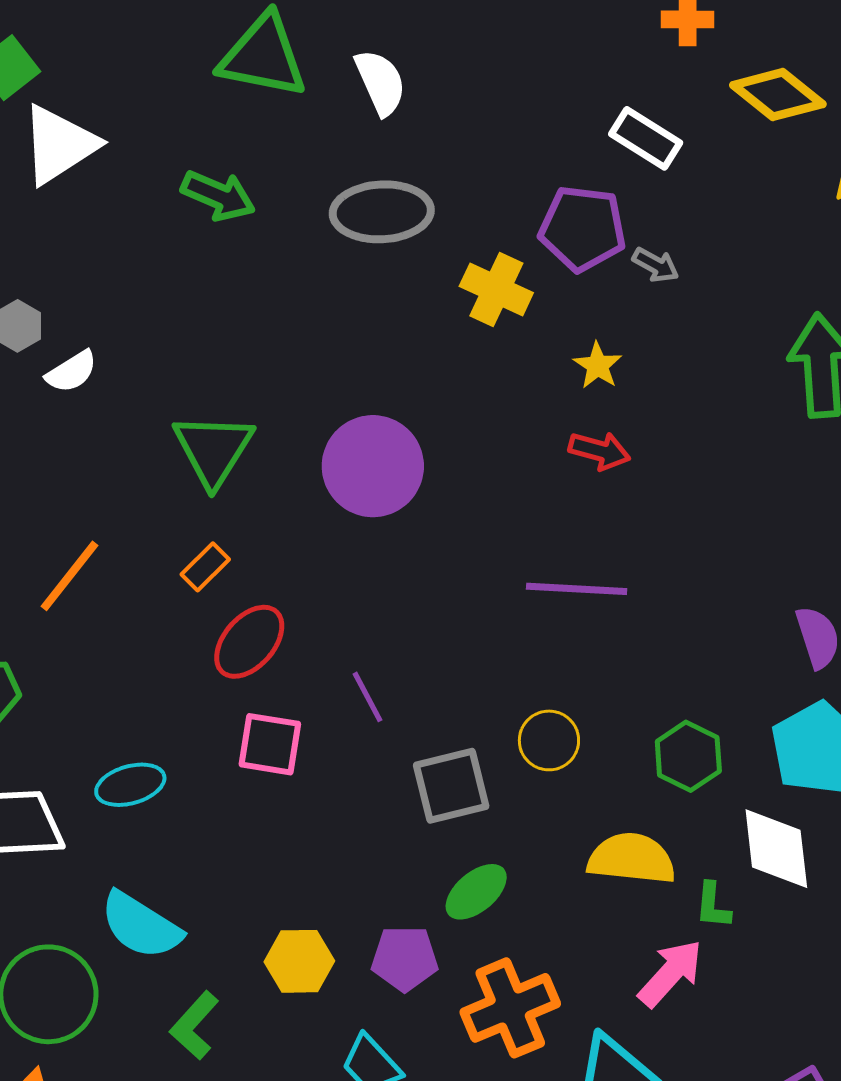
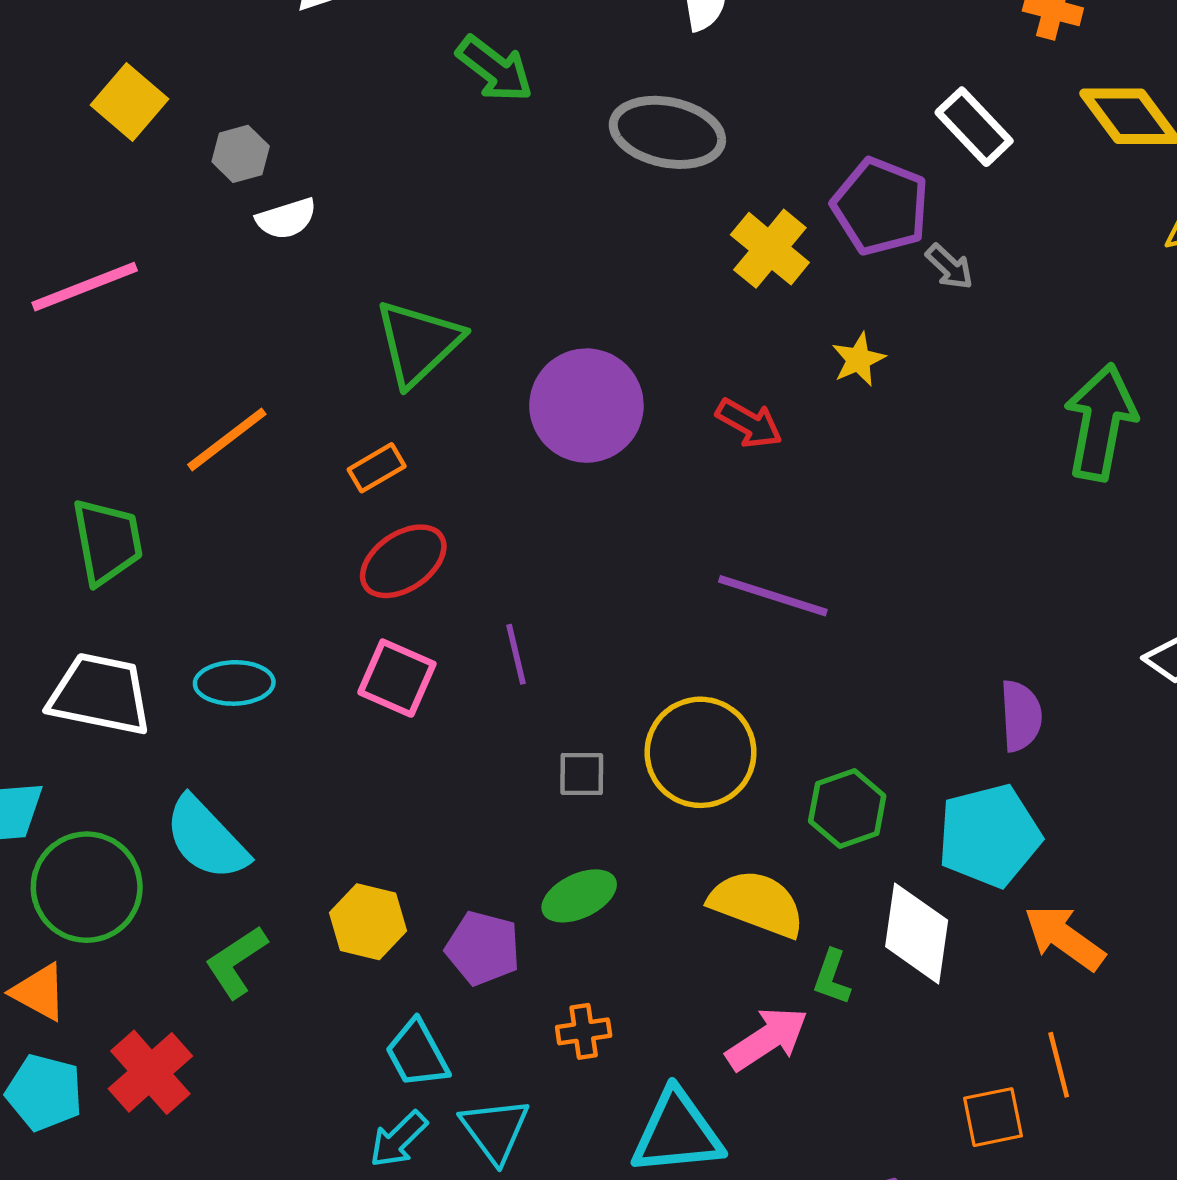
red arrow: (599, 451) -> (749, 423), moved
yellow circle: (549, 740) -> (701, 752), size x1.6
gray square: (451, 786) -> (582, 774), size x0.6
orange cross: (510, 1008) -> (584, 1031), size x0.5

